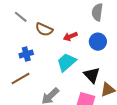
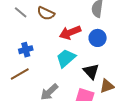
brown semicircle: (44, 29) -> (46, 13), moved
red arrow: (70, 36) -> (70, 33), size x1.5

